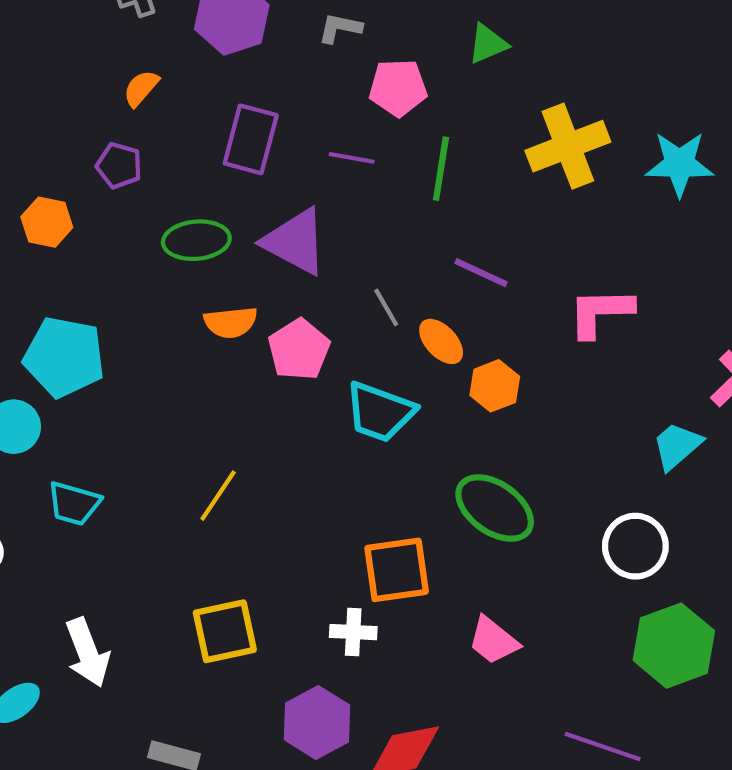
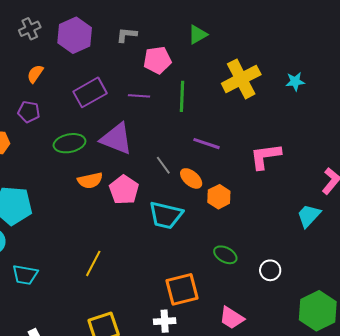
purple rectangle: (251, 139) -> (90, 92), turned 52
cyan star: (680, 164) -> (295, 82), size x0.6
green ellipse: (495, 508) -> (225, 255), size x0.6
white circle: (635, 546) -> (270, 270), moved, size x0.7

